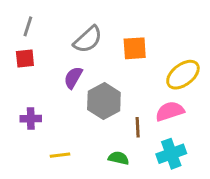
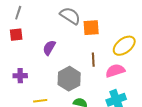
gray semicircle: (88, 40) -> (70, 16), moved, turned -105
gray hexagon: (104, 101) -> (69, 79), moved
brown line: (138, 127) -> (93, 60), moved

